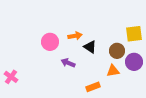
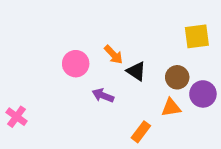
yellow square: (134, 34) -> (197, 36), moved
orange arrow: (75, 36) -> (114, 55), turned 56
orange rectangle: (93, 87) -> (141, 132), turned -32

